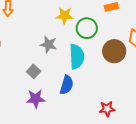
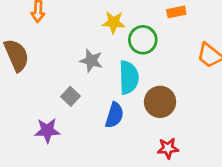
brown circle: (114, 51) -> (160, 102), moved
purple star: (36, 99) -> (47, 131), moved

